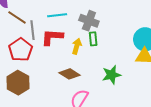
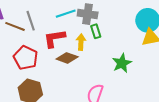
cyan line: (57, 15) -> (66, 14), moved
gray line: (32, 30) -> (31, 21), moved
brown diamond: (69, 74) -> (67, 58), moved

